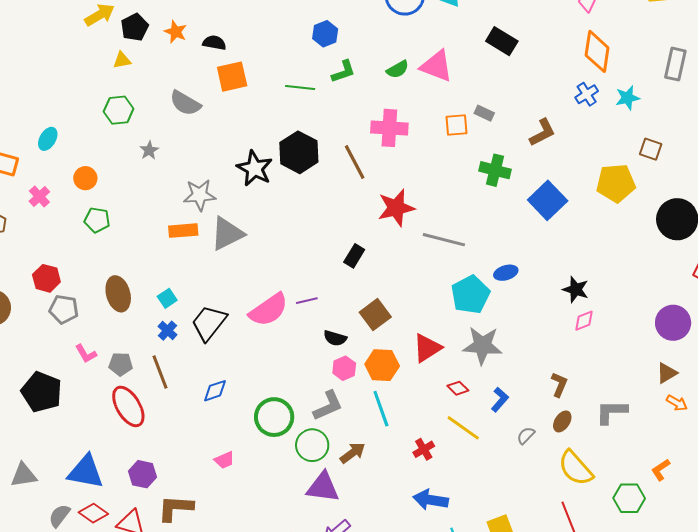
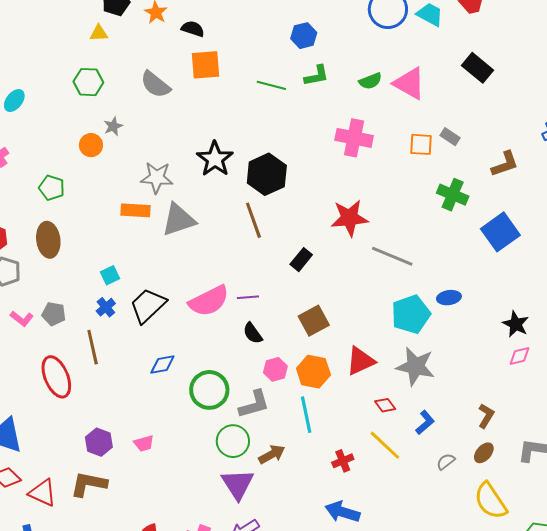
black hexagon: (299, 152) -> (267, 174), moved
brown line: (355, 162) -> (253, 220), moved
orange circle: (85, 178) -> (91, 145), moved
brown ellipse: (118, 294) -> (48, 240), moved
black semicircle: (335, 338) -> (253, 333), moved, turned 30
pink L-shape: (86, 354) -> (22, 319), turned -30
gray pentagon: (121, 364) -> (54, 314), moved
blue diamond: (215, 391) -> (162, 365), moved
green circle: (274, 417) -> (209, 390), moved
purple hexagon: (143, 474) -> (99, 442), moved
purple triangle: (323, 487) -> (238, 484), turned 42

